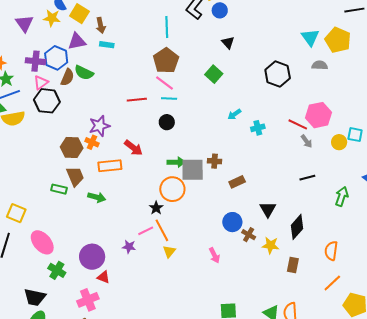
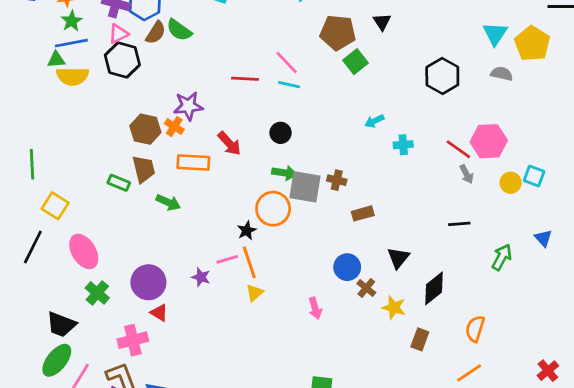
brown pentagon: (166, 61) -> (338, 33), moved, turned 30
black circle: (167, 122) -> (281, 133), moved

